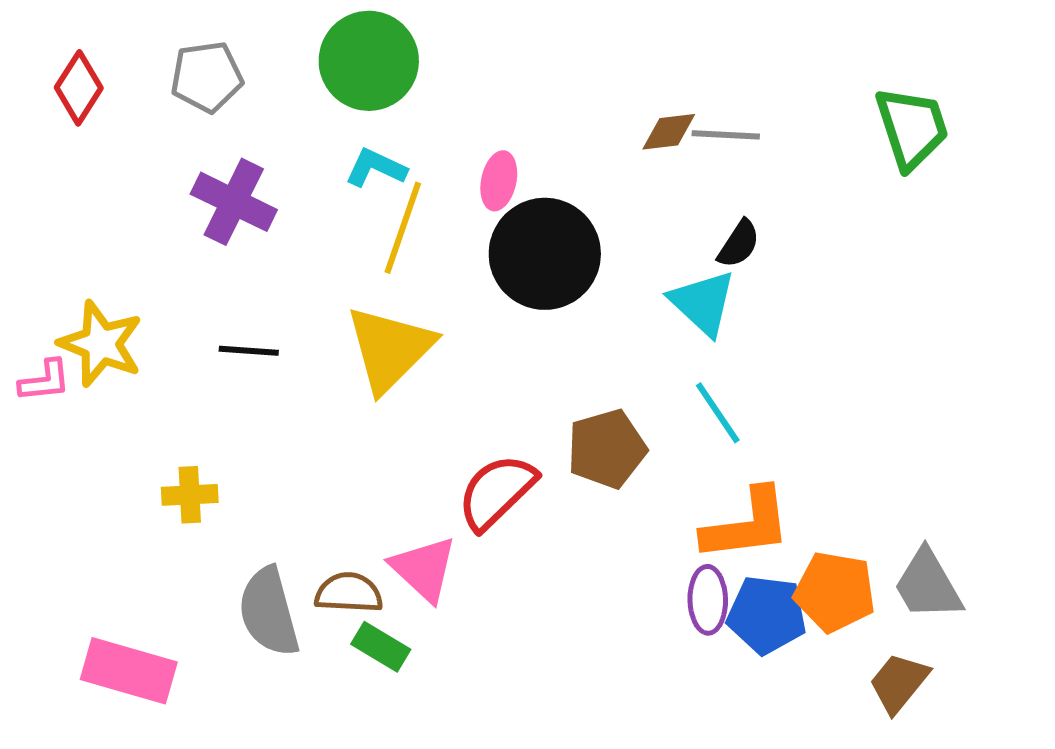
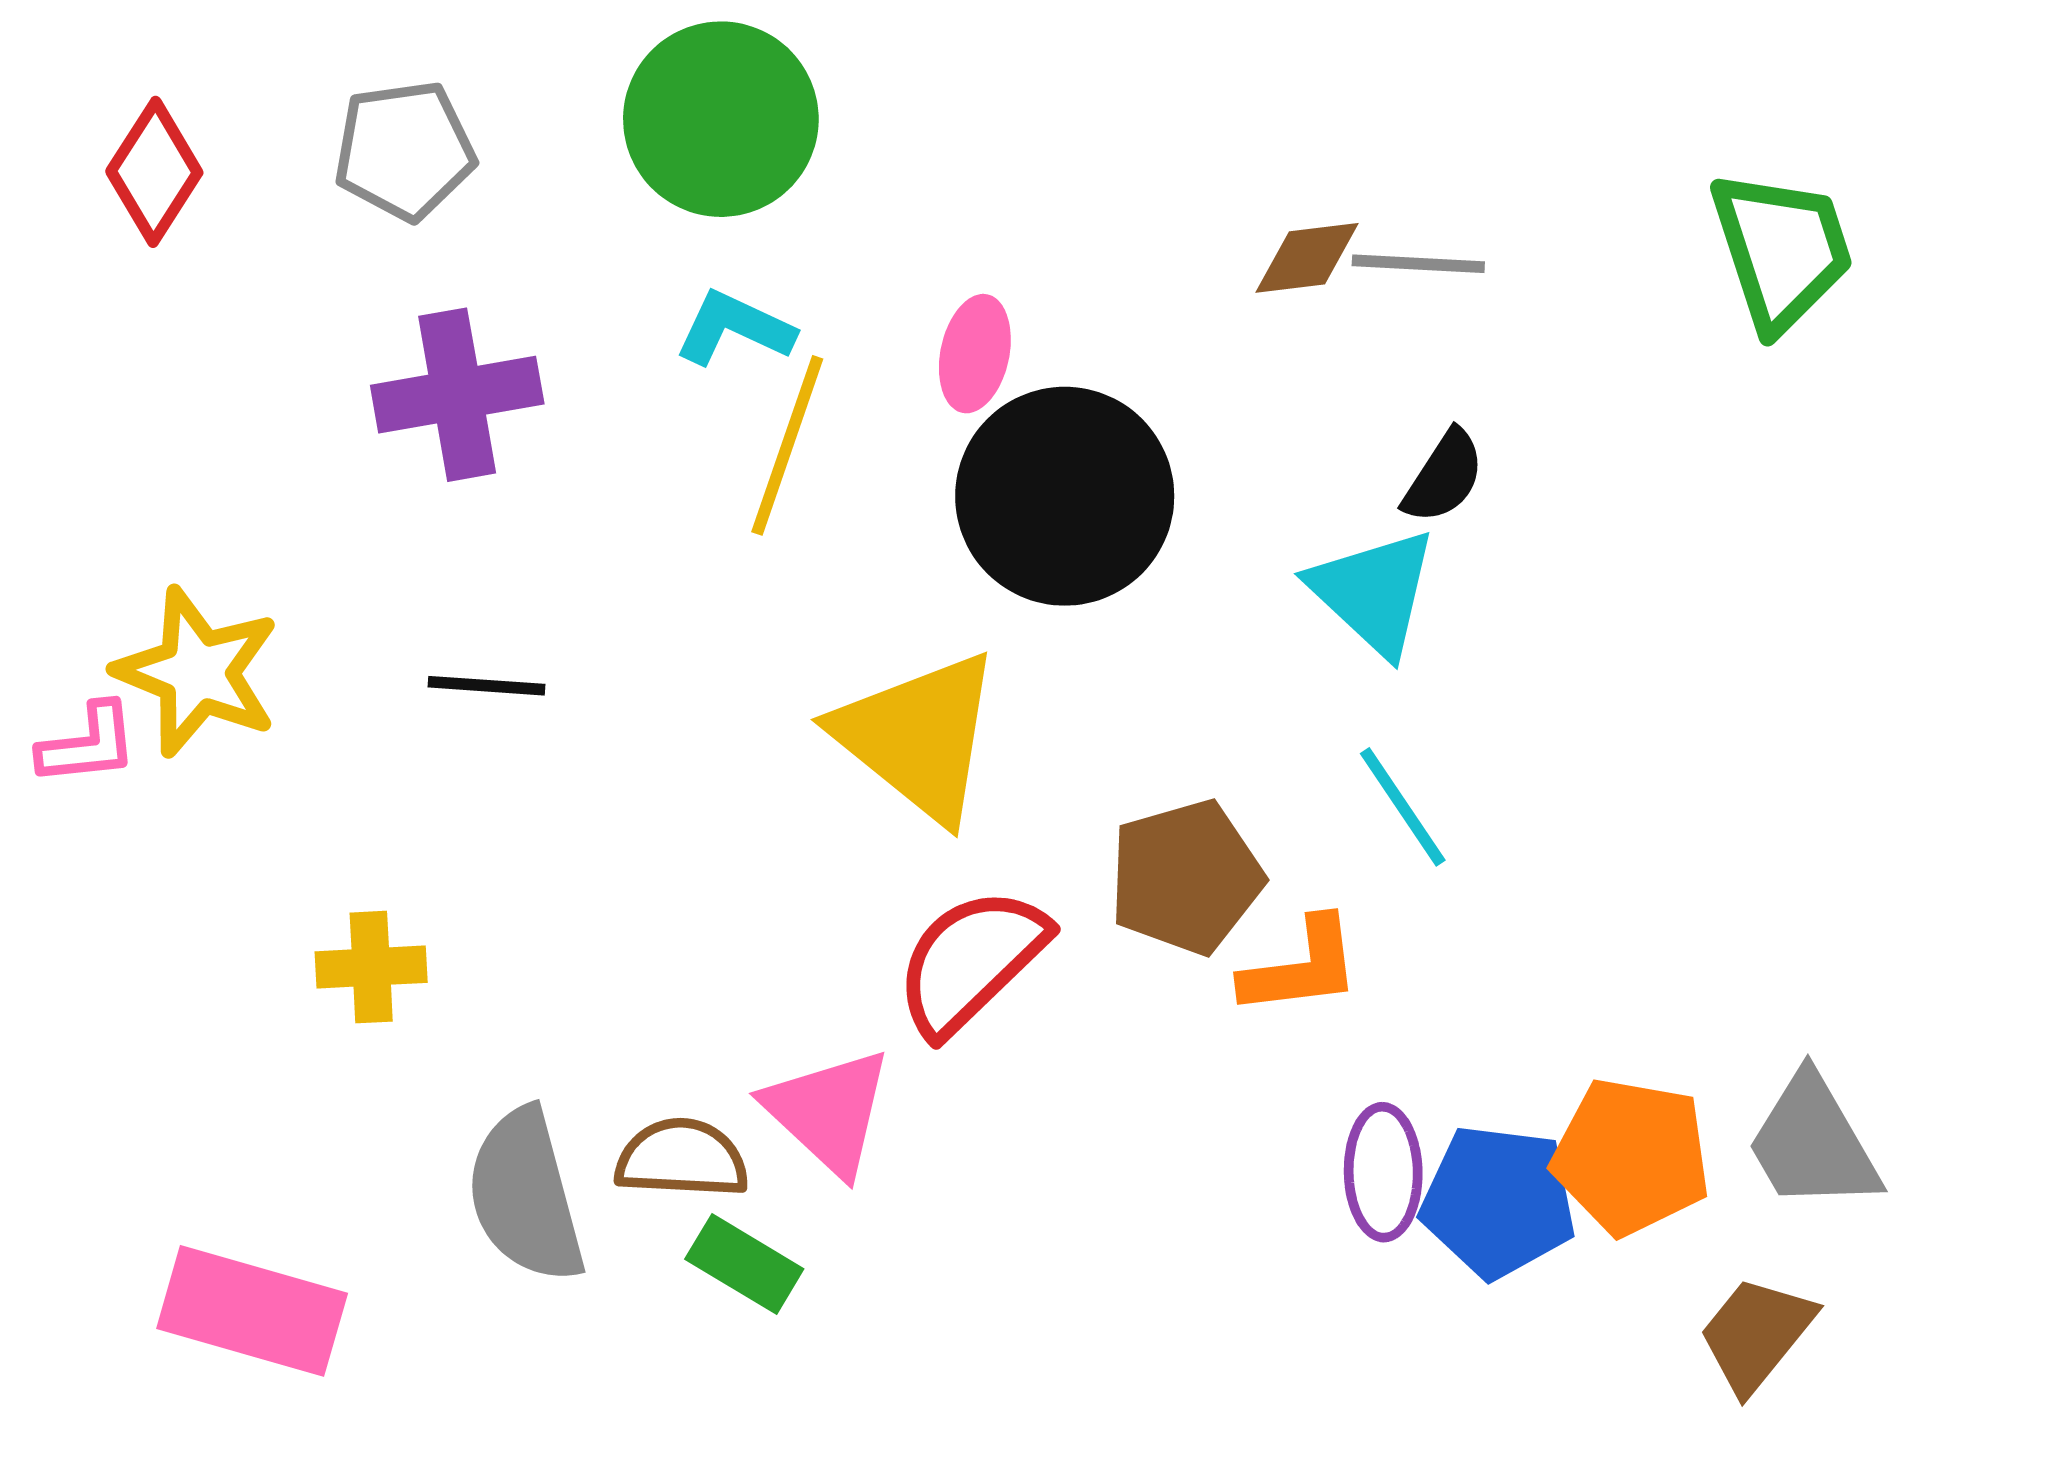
purple cross: (234, 202) -> (457, 395), turned -36
yellow triangle: (390, 349) -> (918, 737), moved, turned -36
orange L-shape: (747, 525) -> (1301, 967), moved, size x0.7

